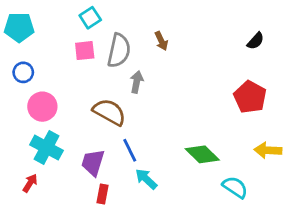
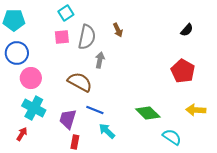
blue circle: (23, 72) -> (17, 53), size x1.5
blue line: (130, 150) -> (95, 110), turned -42

